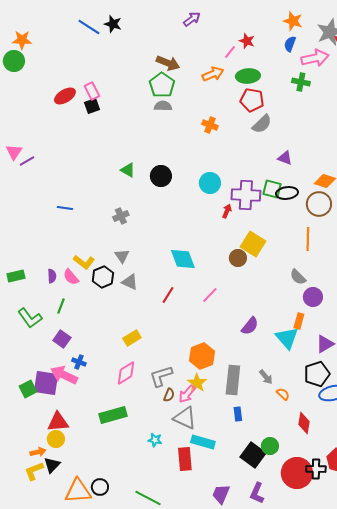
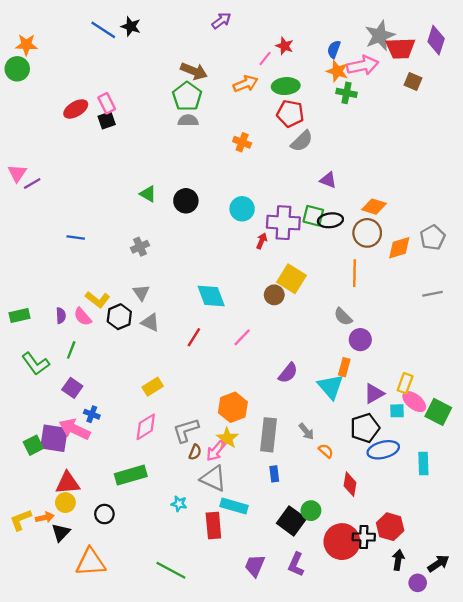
orange star: (293, 21) -> (337, 71), moved
yellow L-shape: (34, 471) -> (21, 520), moved
black circle: (100, 487) -> (104, 514), moved

